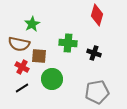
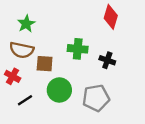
green star: (32, 24) -> (26, 24), moved
red cross: (22, 67) -> (13, 76), moved
gray pentagon: (97, 92) -> (96, 98), moved

